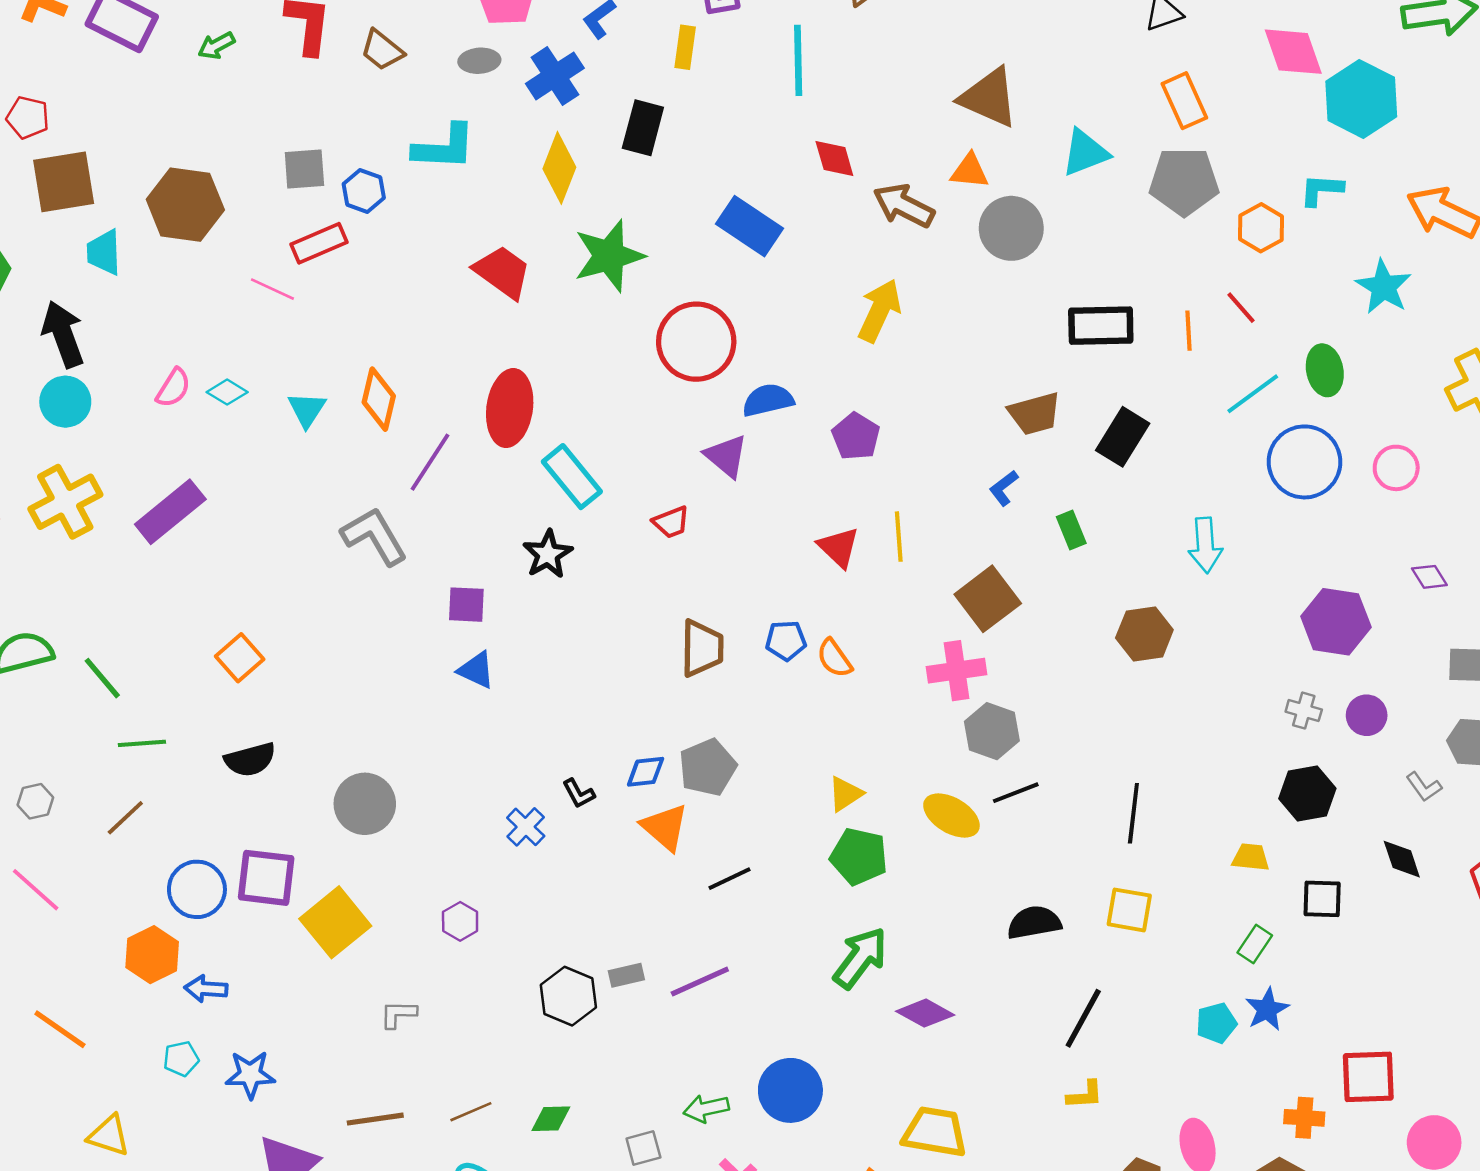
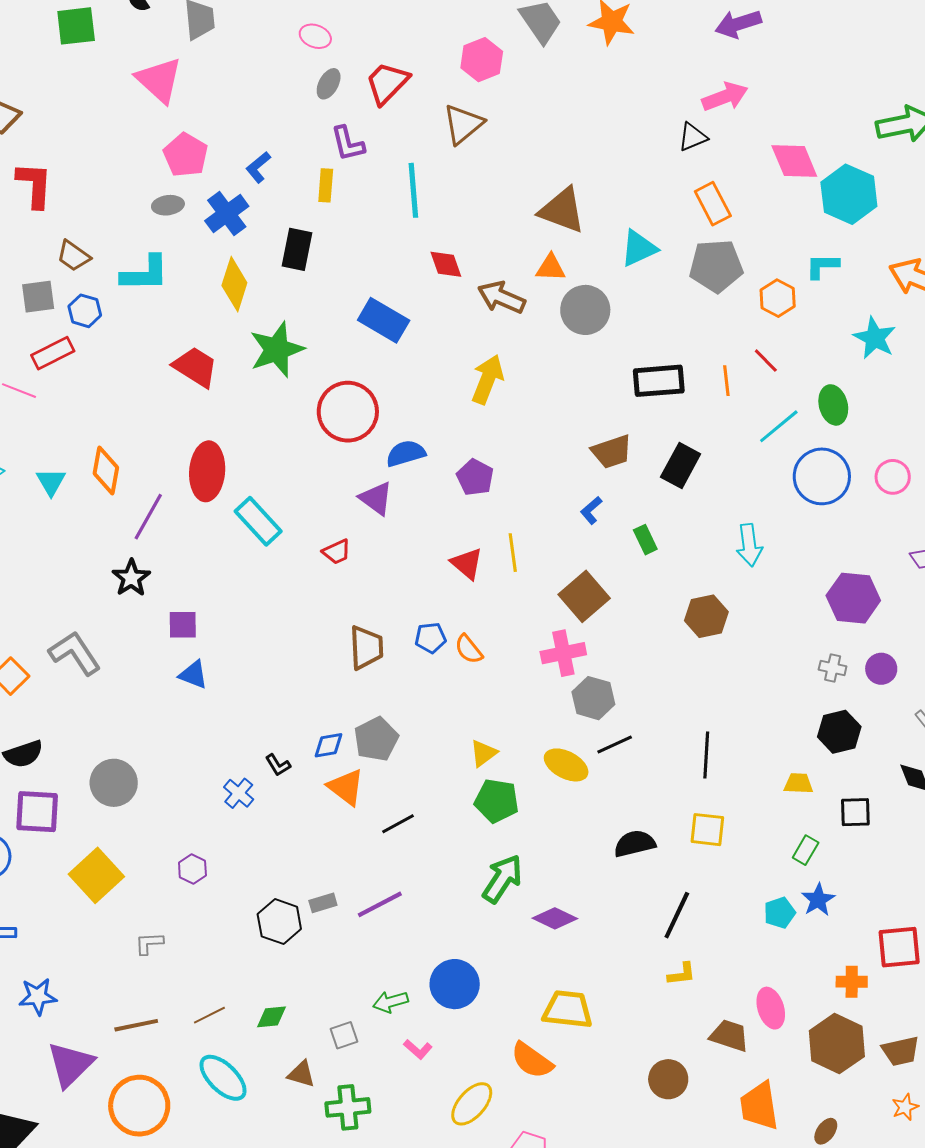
brown trapezoid: (382, 50) -> (73, 256), moved
gray L-shape: (374, 536) -> (75, 653), moved
black star: (548, 554) -> (131, 578), moved
purple square: (266, 878) -> (37, 812), moved

